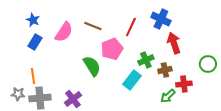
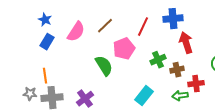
blue cross: (161, 19) -> (173, 19), turned -30
brown line: (93, 26) -> (105, 26), turned -66
cyan rectangle: (132, 80) -> (144, 96), moved
green arrow: (168, 96) -> (180, 96), turned 35

